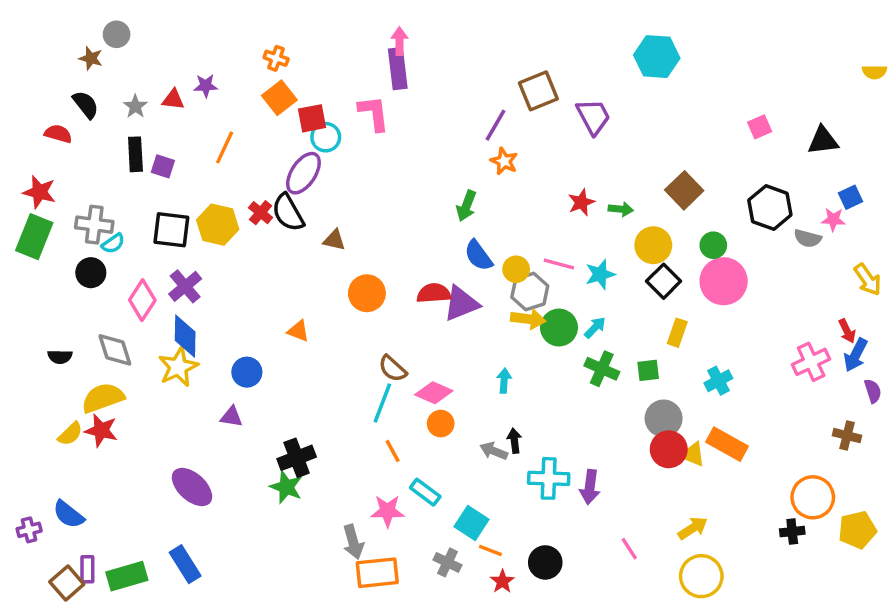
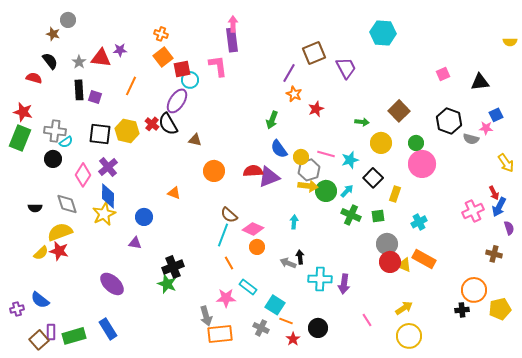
red triangle: (173, 99) -> (101, 58), size x1.5
red star: (581, 202) -> (316, 109), moved
black square: (664, 281) -> (373, 178), moved

